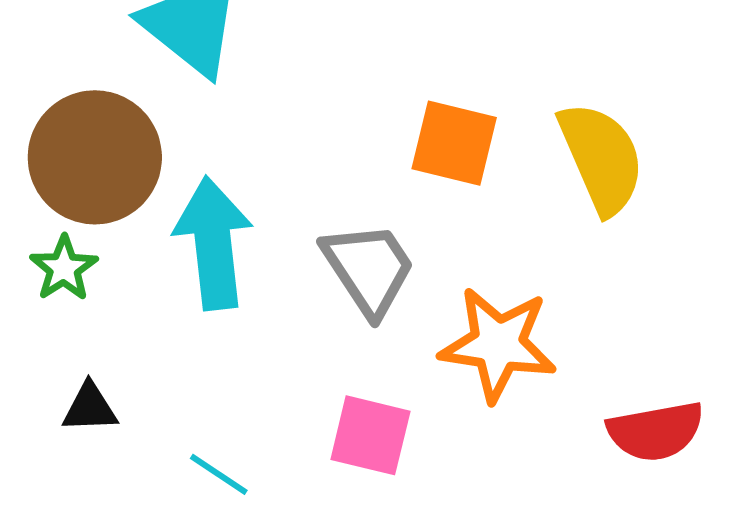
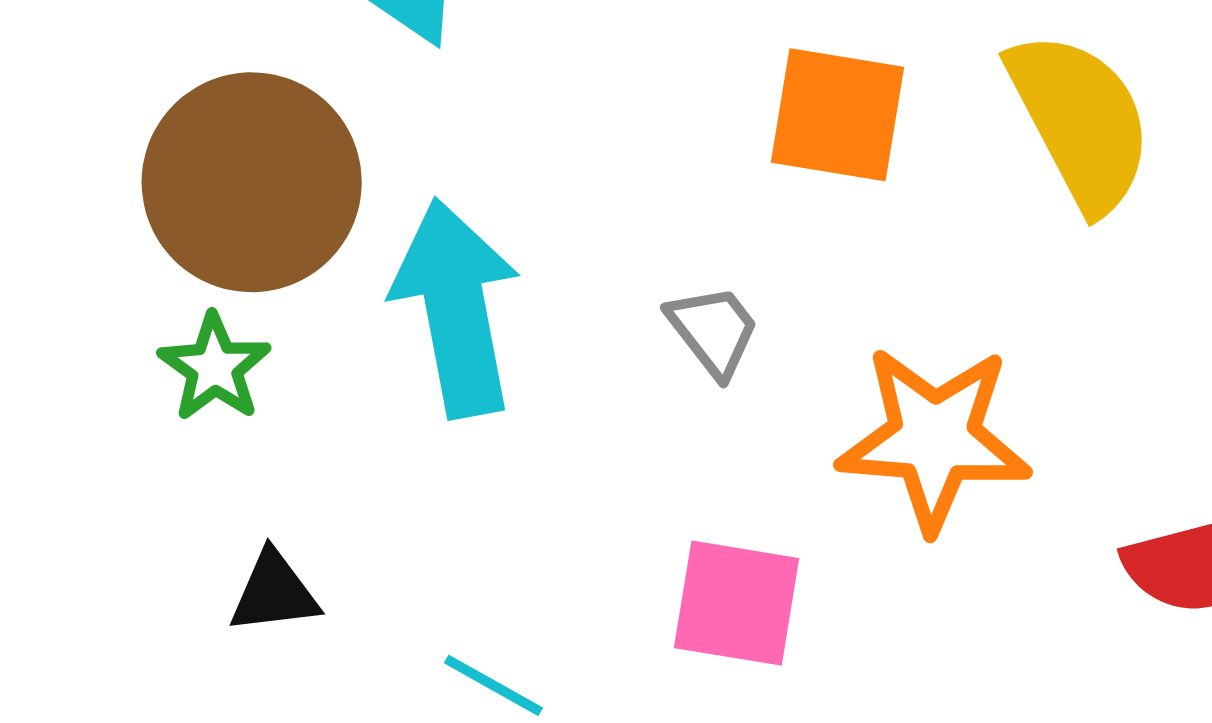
gray trapezoid: (369, 269) -> (713, 331), size x0.6

